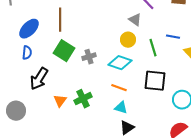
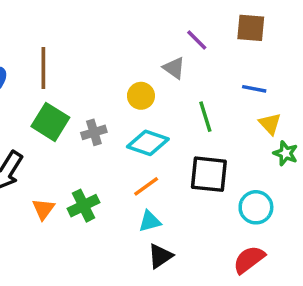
blue line: (173, 37) -> (254, 89), moved
yellow circle: (128, 40) -> (141, 96), moved
orange line: (119, 88) -> (146, 186), turned -56
cyan triangle: (121, 108) -> (150, 221), turned -32

